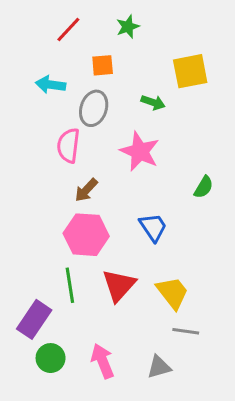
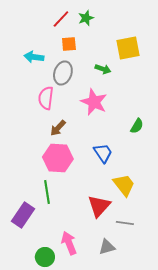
red line: (68, 30) -> (61, 19), moved
red triangle: (119, 285) -> (99, 206), moved
yellow trapezoid: (172, 293) -> (124, 185), moved
green circle: (51, 358) -> (45, 257), moved

